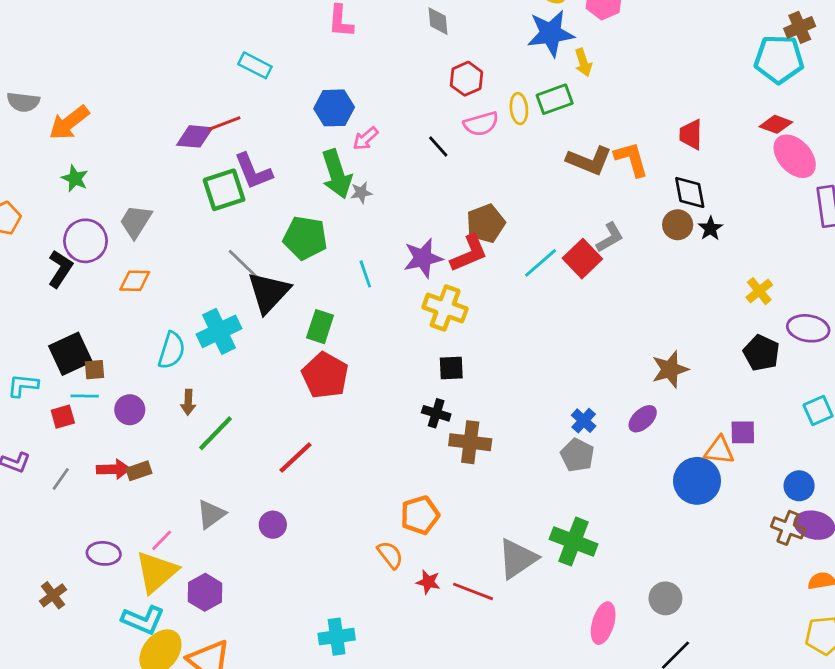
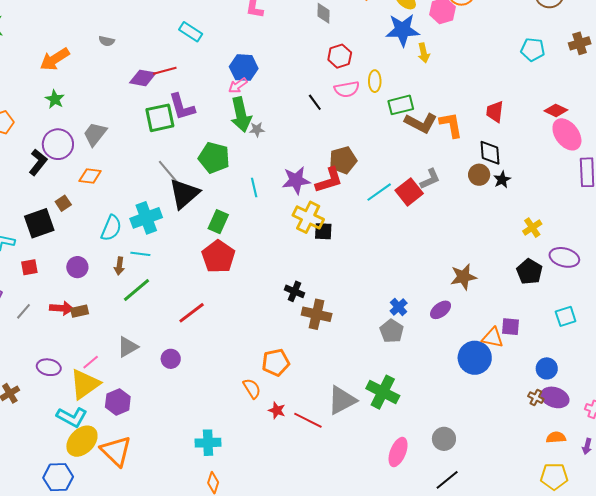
cyan pentagon: (779, 59) -> (533, 50), moved, size x0.7
green rectangle: (555, 99) -> (401, 105), moved
gray semicircle: (23, 102) -> (107, 41), moved, size x0.7
pink arrow: (365, 139) -> (238, 86), moved
black square: (451, 368) -> (323, 231), moved
brown square: (95, 370) -> (63, 203), moved, turned -35
cyan line: (85, 396) -> (140, 254), moved
brown cross: (788, 528) -> (536, 398), size x0.7

